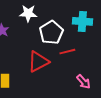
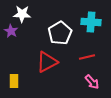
white star: (28, 13) -> (22, 14), moved
red line: (67, 52) -> (87, 57), moved

